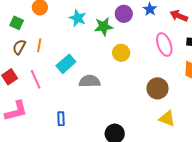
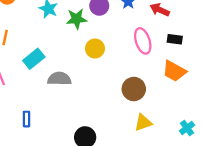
yellow triangle: (167, 119) -> (143, 123), turned -42

